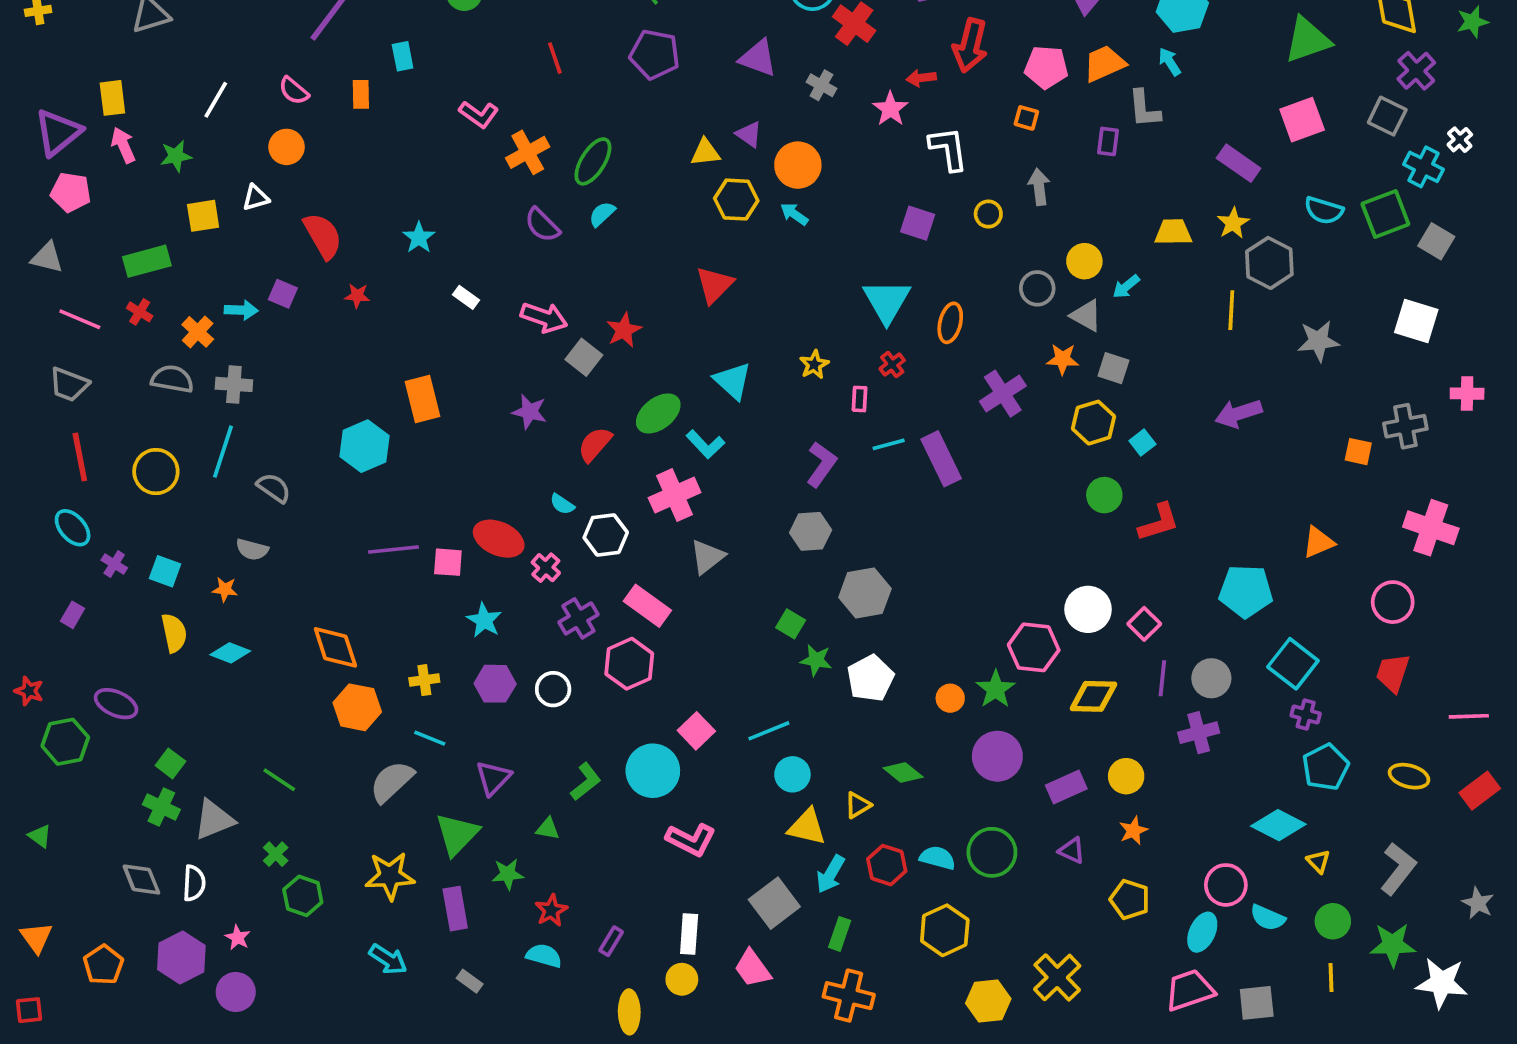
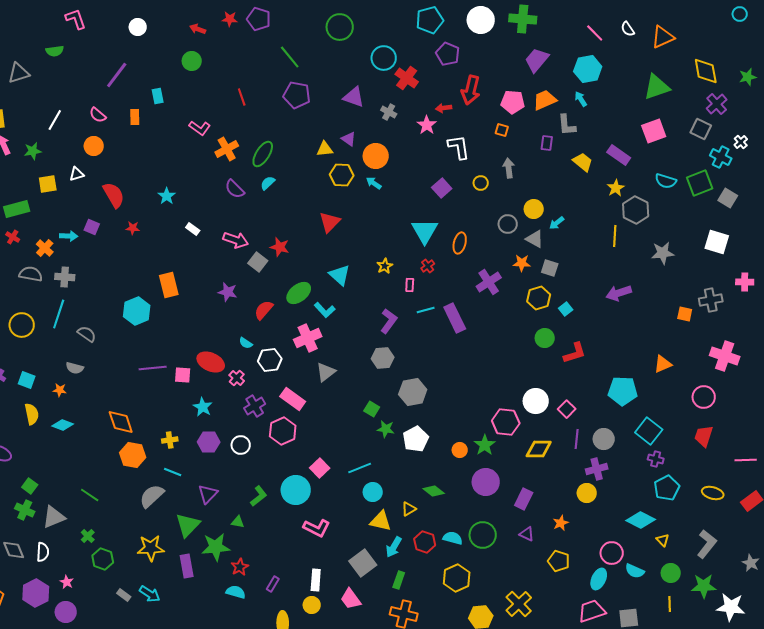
purple square: (918, 223) -> (442, 188), turned 30
yellow trapezoid: (1173, 232) -> (583, 162), moved, turned 40
red star: (624, 330) -> (280, 247), turned -30
yellow circle: (1126, 776) -> (587, 493), moved
purple rectangle: (1066, 787) -> (524, 499), turned -40
green star: (508, 874) -> (216, 547), size x1.6
gray rectangle: (470, 981) -> (124, 595), moved

